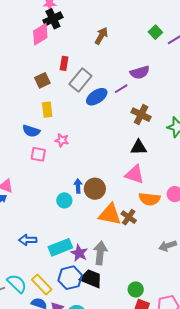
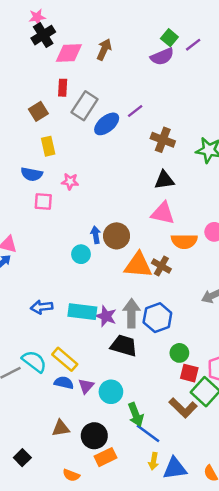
pink diamond: (40, 34) -> (69, 53), moved, turned 35
purple semicircle: (140, 72) -> (162, 57), moved
cyan rectangle: (60, 247) -> (82, 312), turned 35
blue hexagon: (70, 278) -> (157, 318), moved

